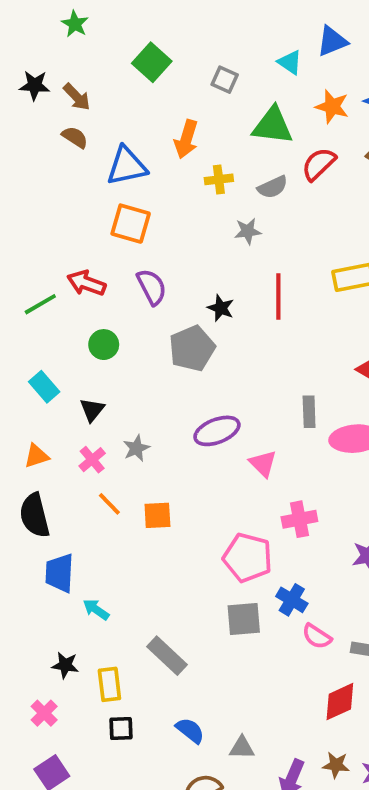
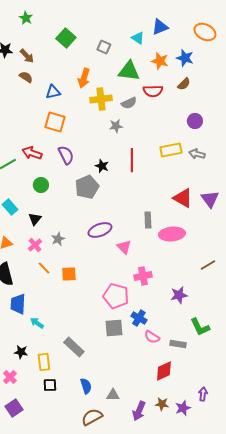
red semicircle: (319, 164) -> (153, 91), turned -138
blue triangle: (127, 166) -> (53, 92), size x0.7
yellow cross: (219, 179) -> (101, 99), size x1.5
blue semicircle: (190, 730) -> (86, 386), turned 35

